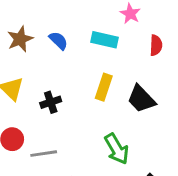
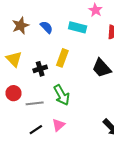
yellow rectangle: (104, 87) -> (62, 58), moved
green arrow: (117, 149) -> (62, 95), moved

